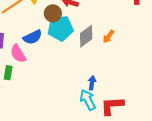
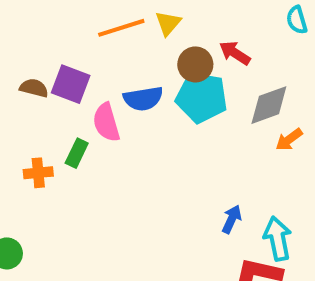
gray diamond: (86, 36) -> (269, 105), moved
cyan arrow: (88, 100) -> (278, 239), moved

